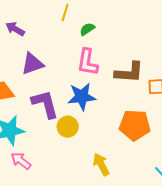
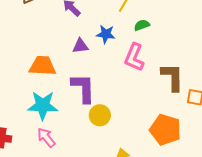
purple triangle: (32, 64) -> (80, 46), size x0.7
brown L-shape: (129, 72) -> (172, 77), turned -108
blue star: (82, 97) -> (106, 34), moved, size x0.7

